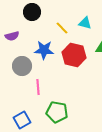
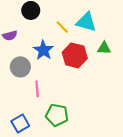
cyan triangle: (85, 23) -> (86, 22), size x1.5
blue star: (44, 50) -> (43, 50), turned 30

